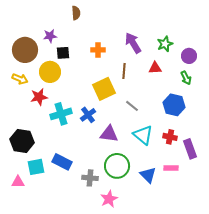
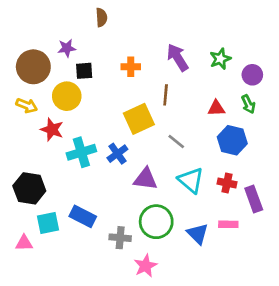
red triangle: (155, 68) -> (216, 108), moved
red star: (39, 97) -> (52, 130), turned 30

